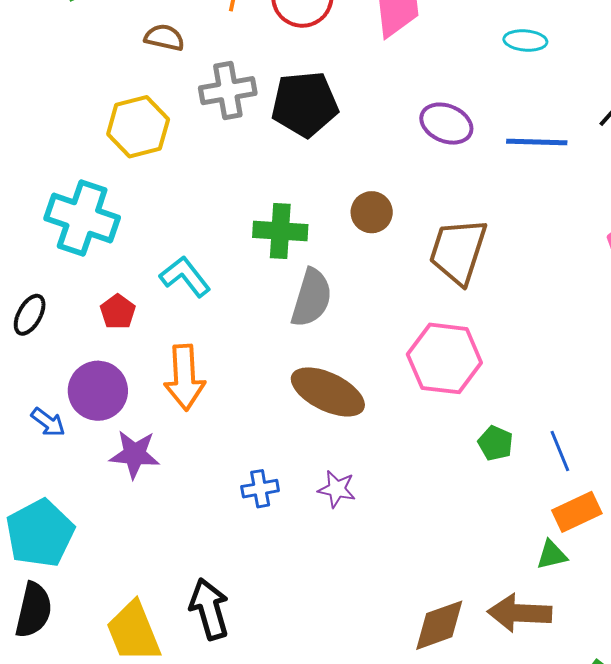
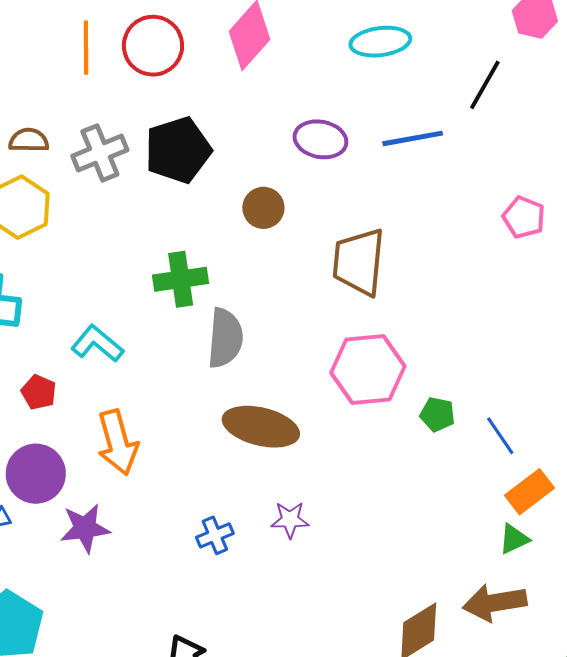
brown semicircle: (164, 37) -> (29, 140), moved
cyan ellipse: (525, 41) -> (380, 42), size x1.4
brown circle: (372, 212) -> (263, 208), moved
green pentagon: (495, 443) -> (437, 414), moved

